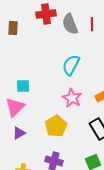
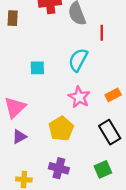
red line: (92, 24) -> (102, 33), moved
cyan square: (23, 86) -> (37, 68), moved

